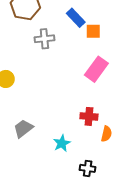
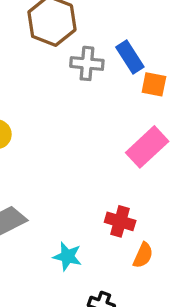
gray cross: (44, 39) -> (87, 63), moved
cyan star: (62, 143) -> (67, 256), turned 30

